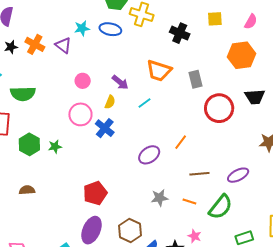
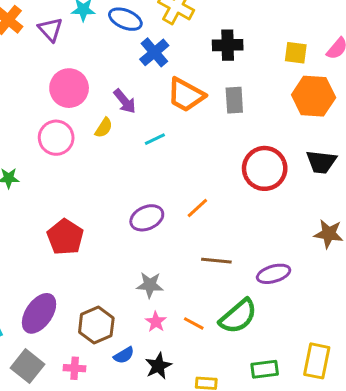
yellow square: (215, 19) -> (296, 53), moved
black cross: (180, 33) -> (228, 45), turned -36
gray rectangle: (196, 79) -> (234, 100), moved
pink circle: (83, 81) -> (69, 88), size x1.6
blue cross: (105, 128) -> (154, 52), moved
red pentagon: (95, 193) -> (65, 237), moved, turned -30
orange line: (189, 201) -> (194, 323), moved
pink star: (194, 236) -> (156, 322), moved

